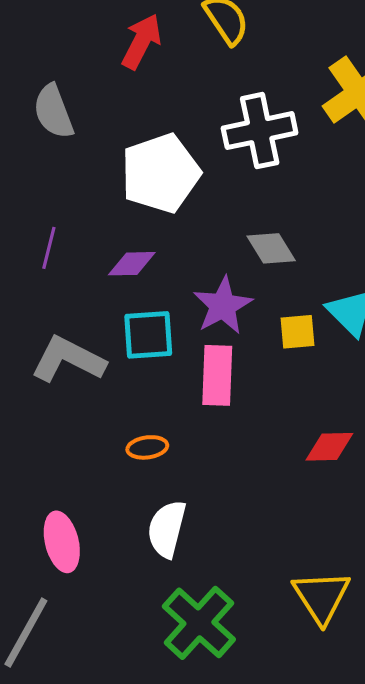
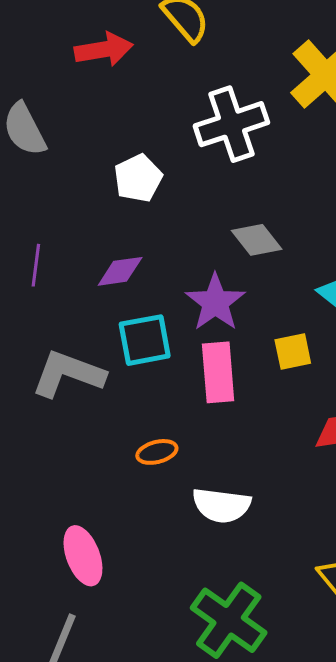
red arrow: (141, 41) -> (104, 50), turned 60
white pentagon: (160, 173) -> (138, 178), size x0.6
yellow square: (297, 332) -> (293, 352), moved
white semicircle: (167, 529) -> (221, 505), moved, turned -90

